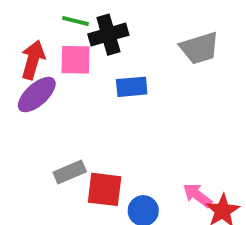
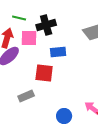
green line: (75, 21) -> (19, 18), moved
red square: (105, 189) -> (44, 73), moved

